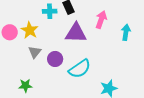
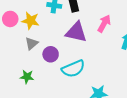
yellow star: (30, 30) -> (31, 21), turned -30
green star: (25, 86) -> (27, 77), moved

